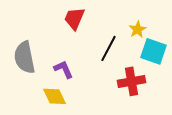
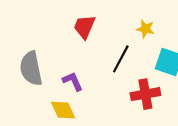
yellow star: (137, 29) -> (145, 29), moved, turned -30

